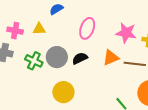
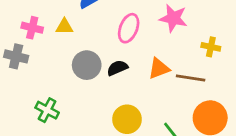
pink star: (126, 33) -> (173, 18), moved
green cross: (34, 61) -> (47, 110), moved
yellow circle: (63, 92) -> (127, 119), moved

